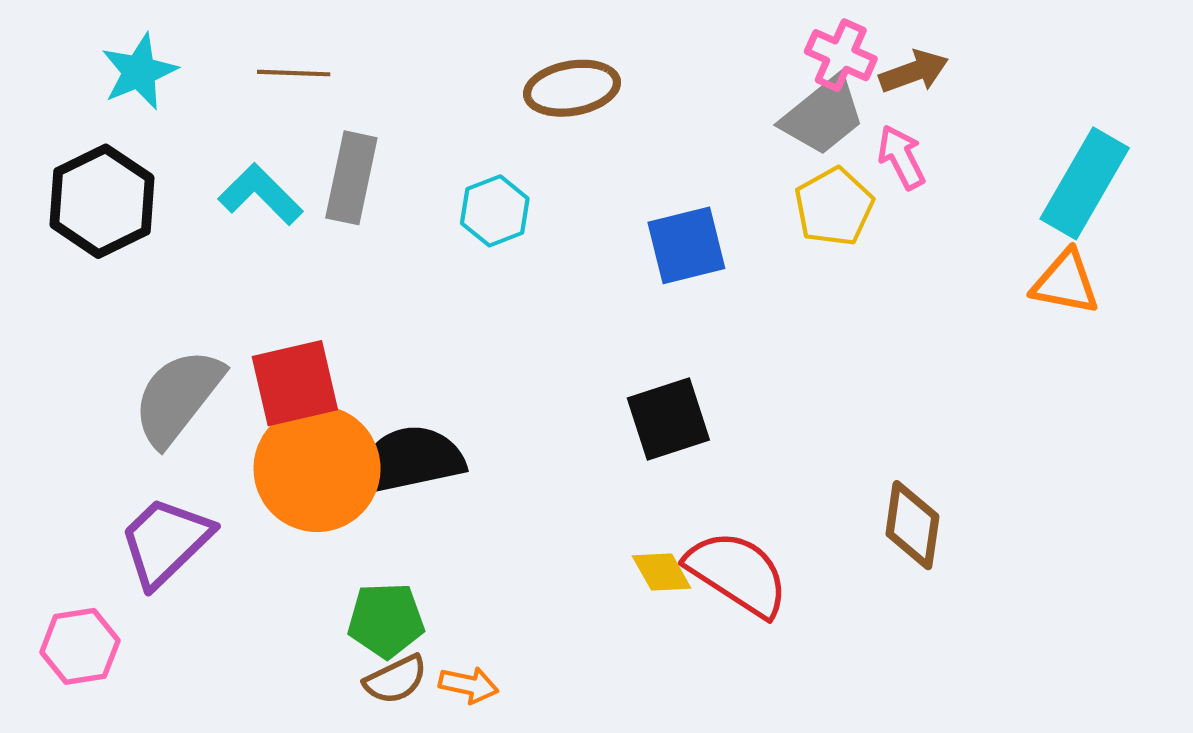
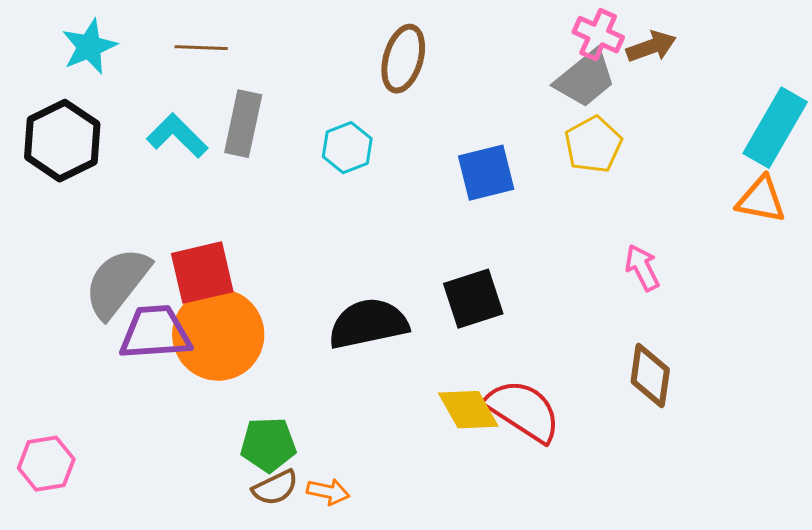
brown ellipse: (572, 88) -> (403, 59), turned -64
pink arrow: (901, 157) -> (642, 268), moved
black semicircle: (409, 460) -> (368, 324), moved
purple trapezoid: (165, 542) -> (155, 333), moved, turned 40
yellow diamond: (662, 572) -> (468, 410), size x1.4

